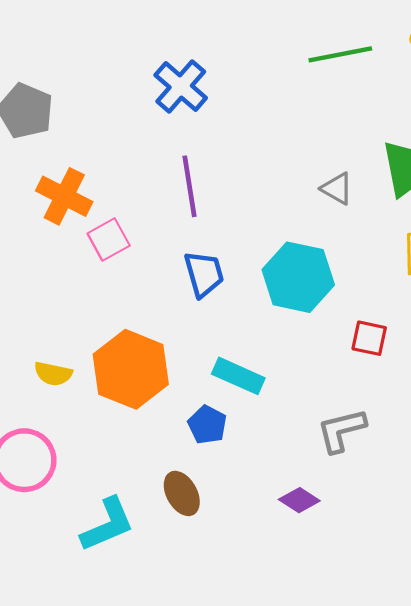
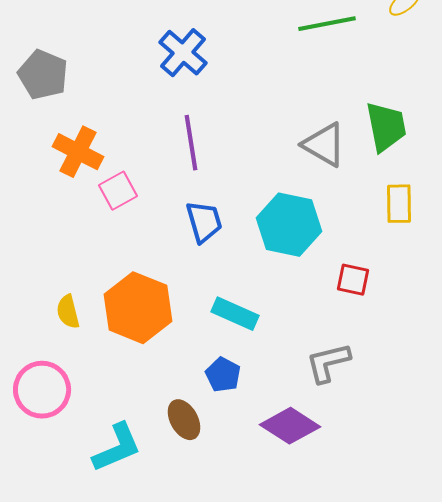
gray triangle: (337, 189) -> (324, 145), size x1.5
yellow semicircle: (53, 374) -> (68, 312), turned 64
blue pentagon: (207, 425) -> (223, 375), moved
purple diamond: (299, 500) -> (290, 426), size x1.6

